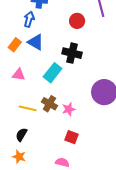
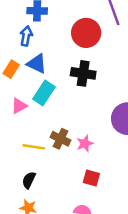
red circle: (77, 21) -> (86, 33), size x1.5
cyan rectangle: (53, 73) -> (44, 93), moved
pink triangle: (19, 75) -> (19, 106), turned -32

